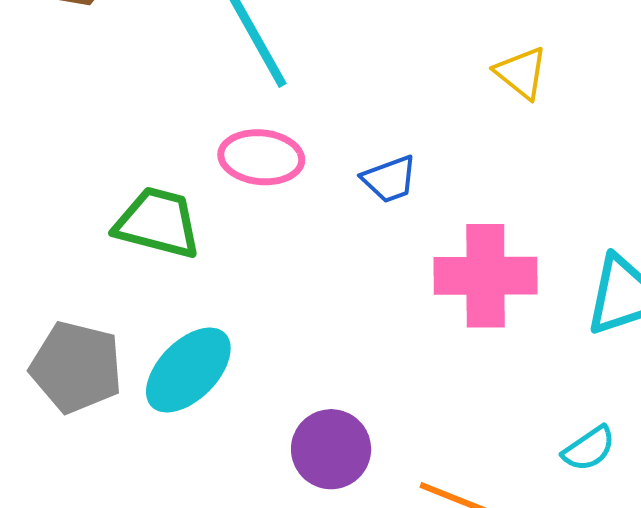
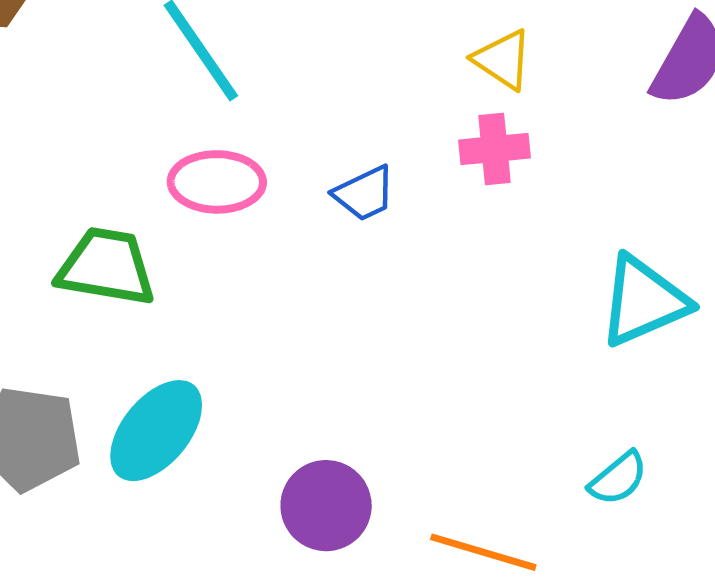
pink cross: (485, 276) -> (495, 149), moved, size x0.6

